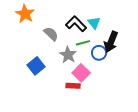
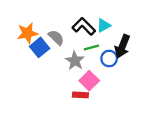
orange star: (25, 14) -> (27, 33), moved, turned 30
cyan triangle: (94, 23) -> (104, 25), turned 40
blue square: (36, 66) -> (40, 47), moved

